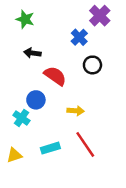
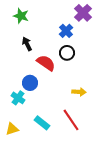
black arrow: (32, 53) -> (27, 44), turned 56
black circle: (92, 65) -> (67, 53), moved
yellow arrow: (76, 111) -> (79, 92), moved
cyan rectangle: (50, 148) -> (42, 123), turned 56

